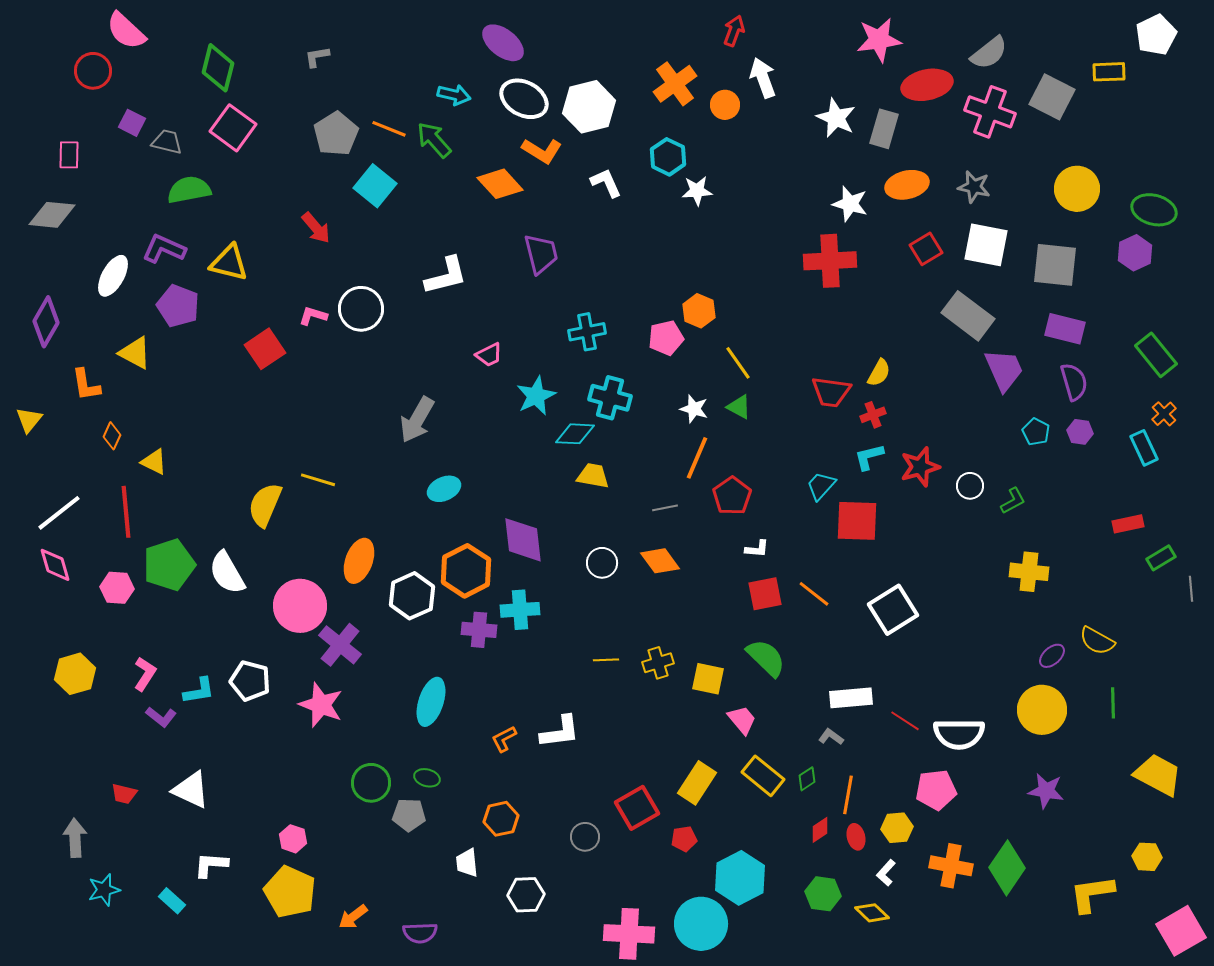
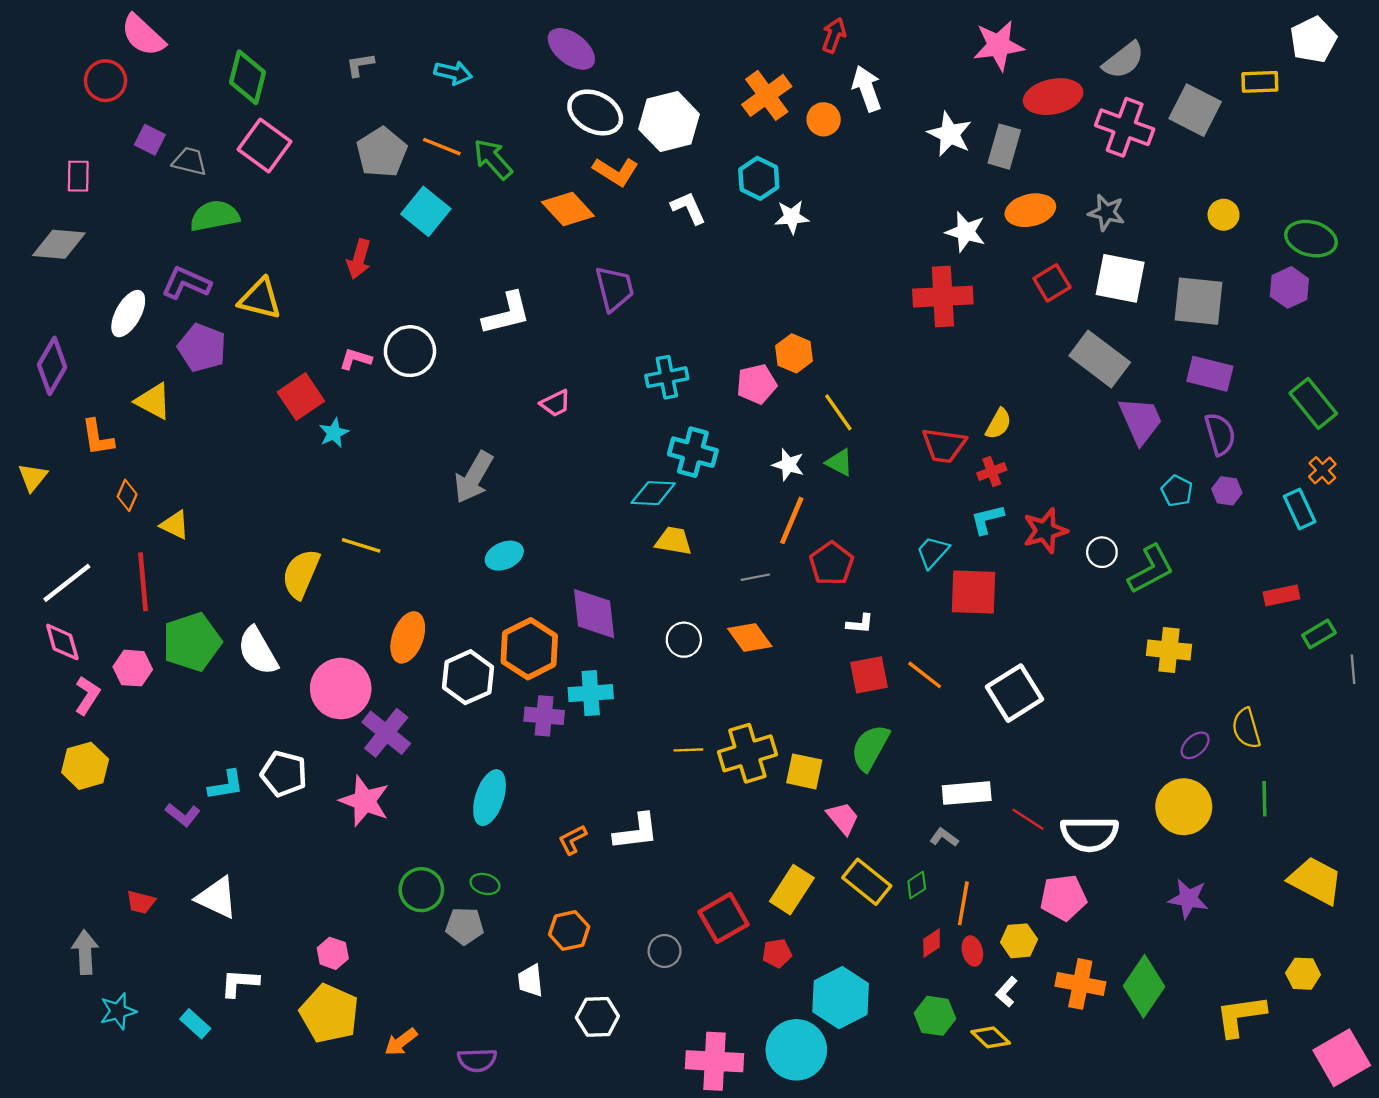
cyan arrow: (454, 95) -> (453, 73), moved
yellow circle: (1077, 189) -> (1224, 215), size x0.6
red arrow: (316, 228) -> (359, 259), turned 56
cyan star: (536, 396) -> (334, 433), moved, size x0.7
green L-shape: (1013, 501) -> (1151, 569), size x1.6
yellow semicircle: (1097, 641) -> (1246, 728), turned 45
green semicircle: (766, 658) -> (870, 748), turned -105
yellow cross: (658, 663) -> (747, 753), size x1.6
pink L-shape: (145, 674) -> (87, 695), moved

